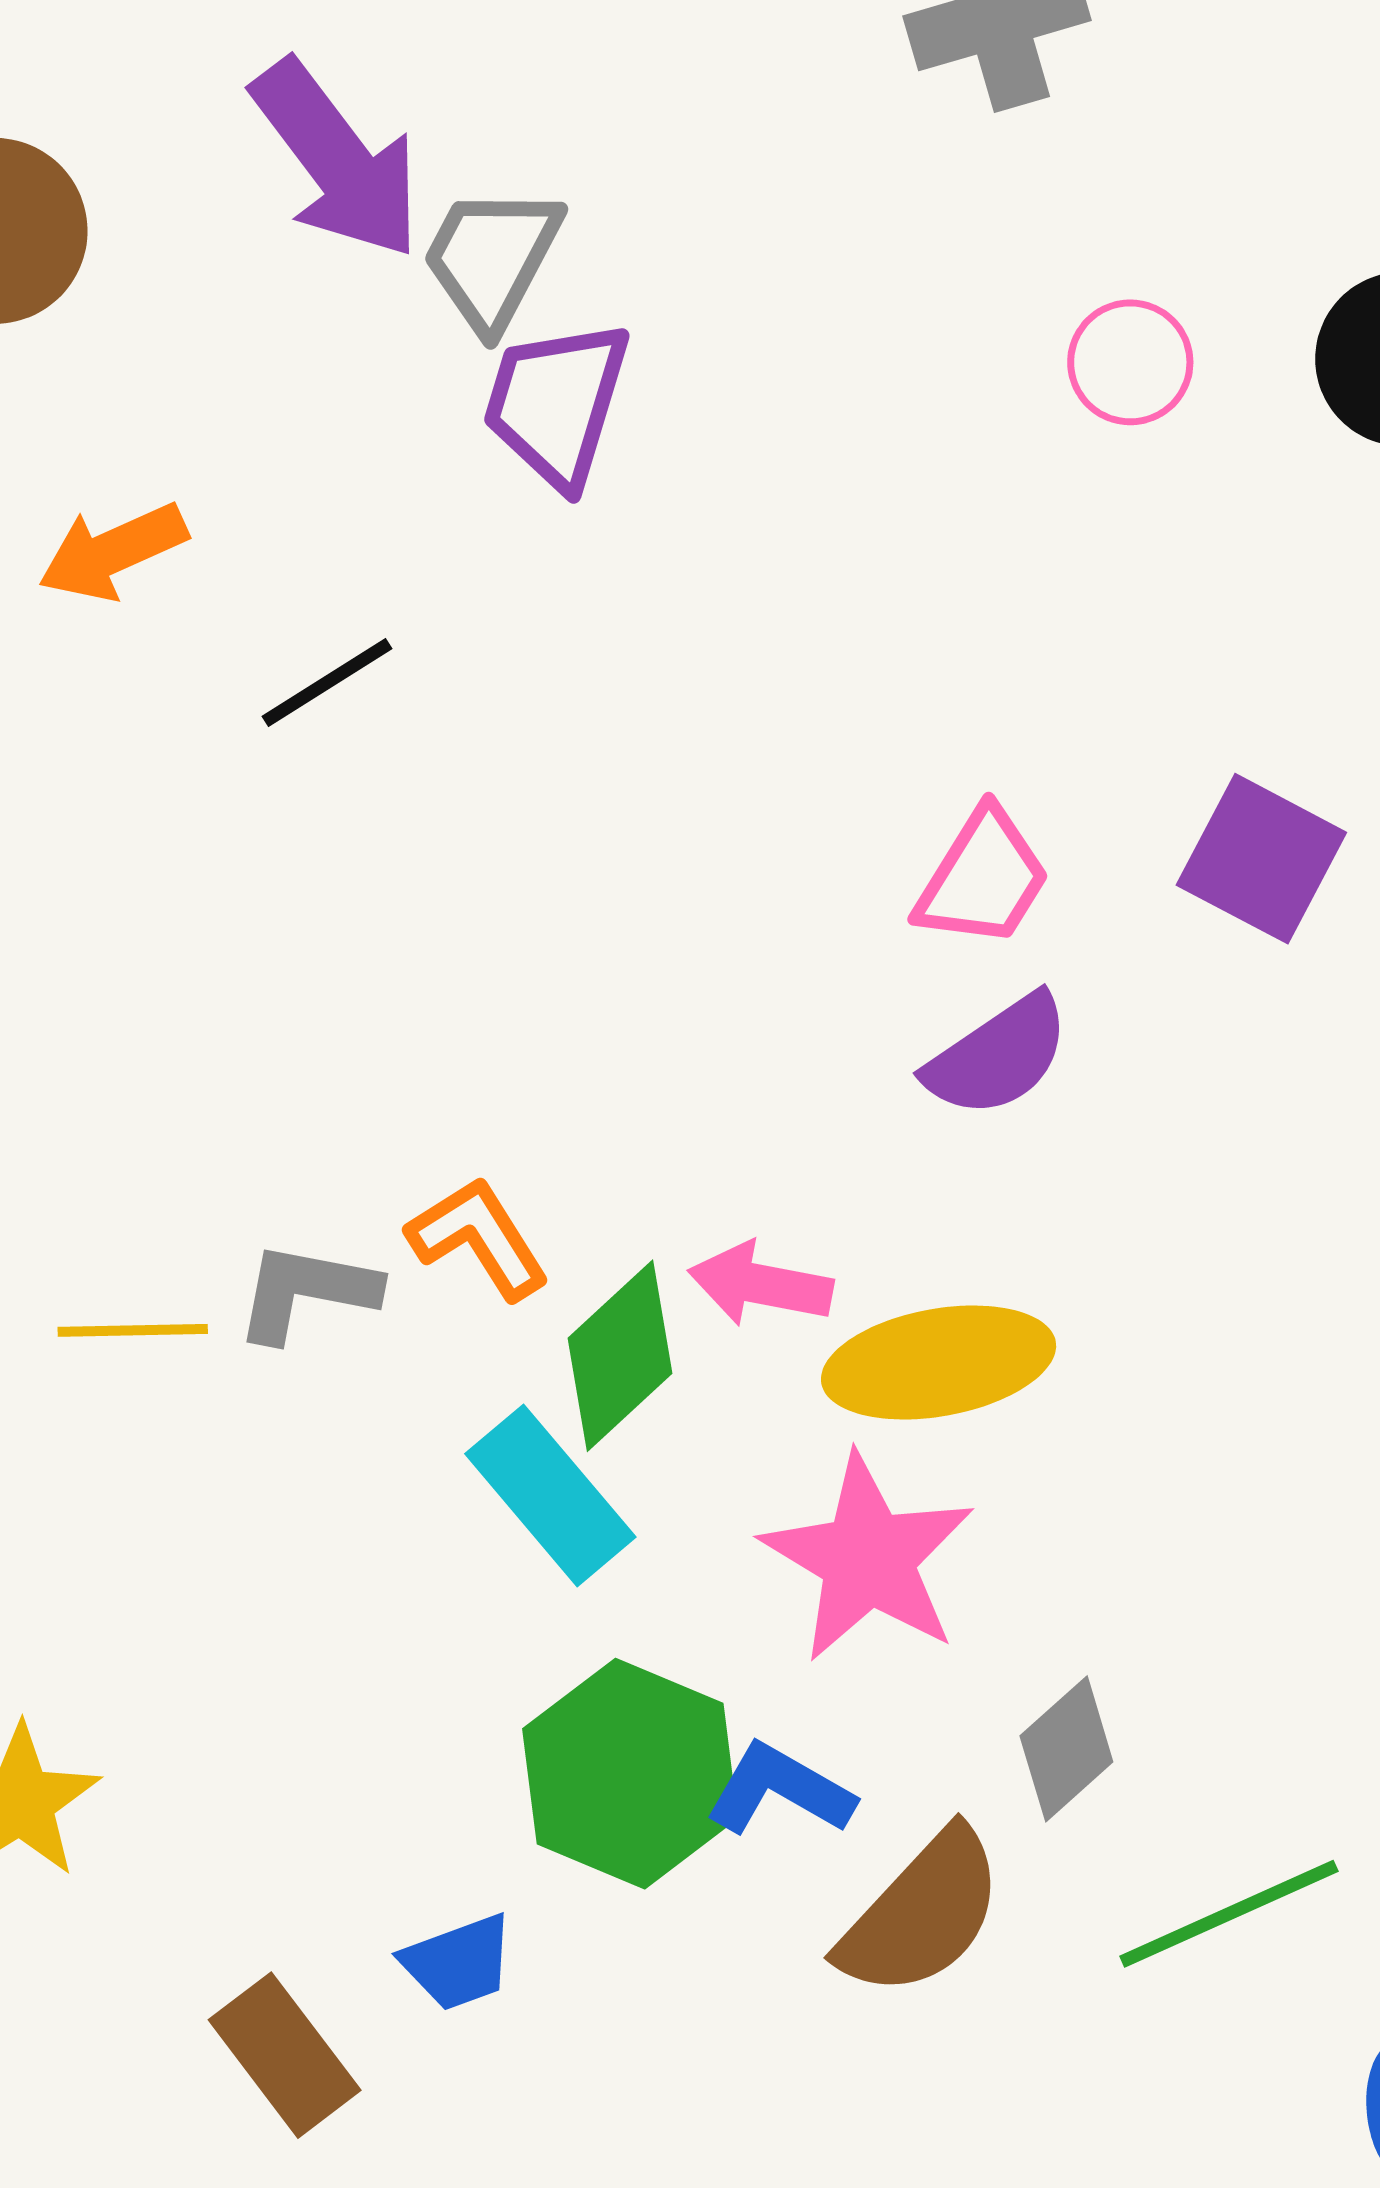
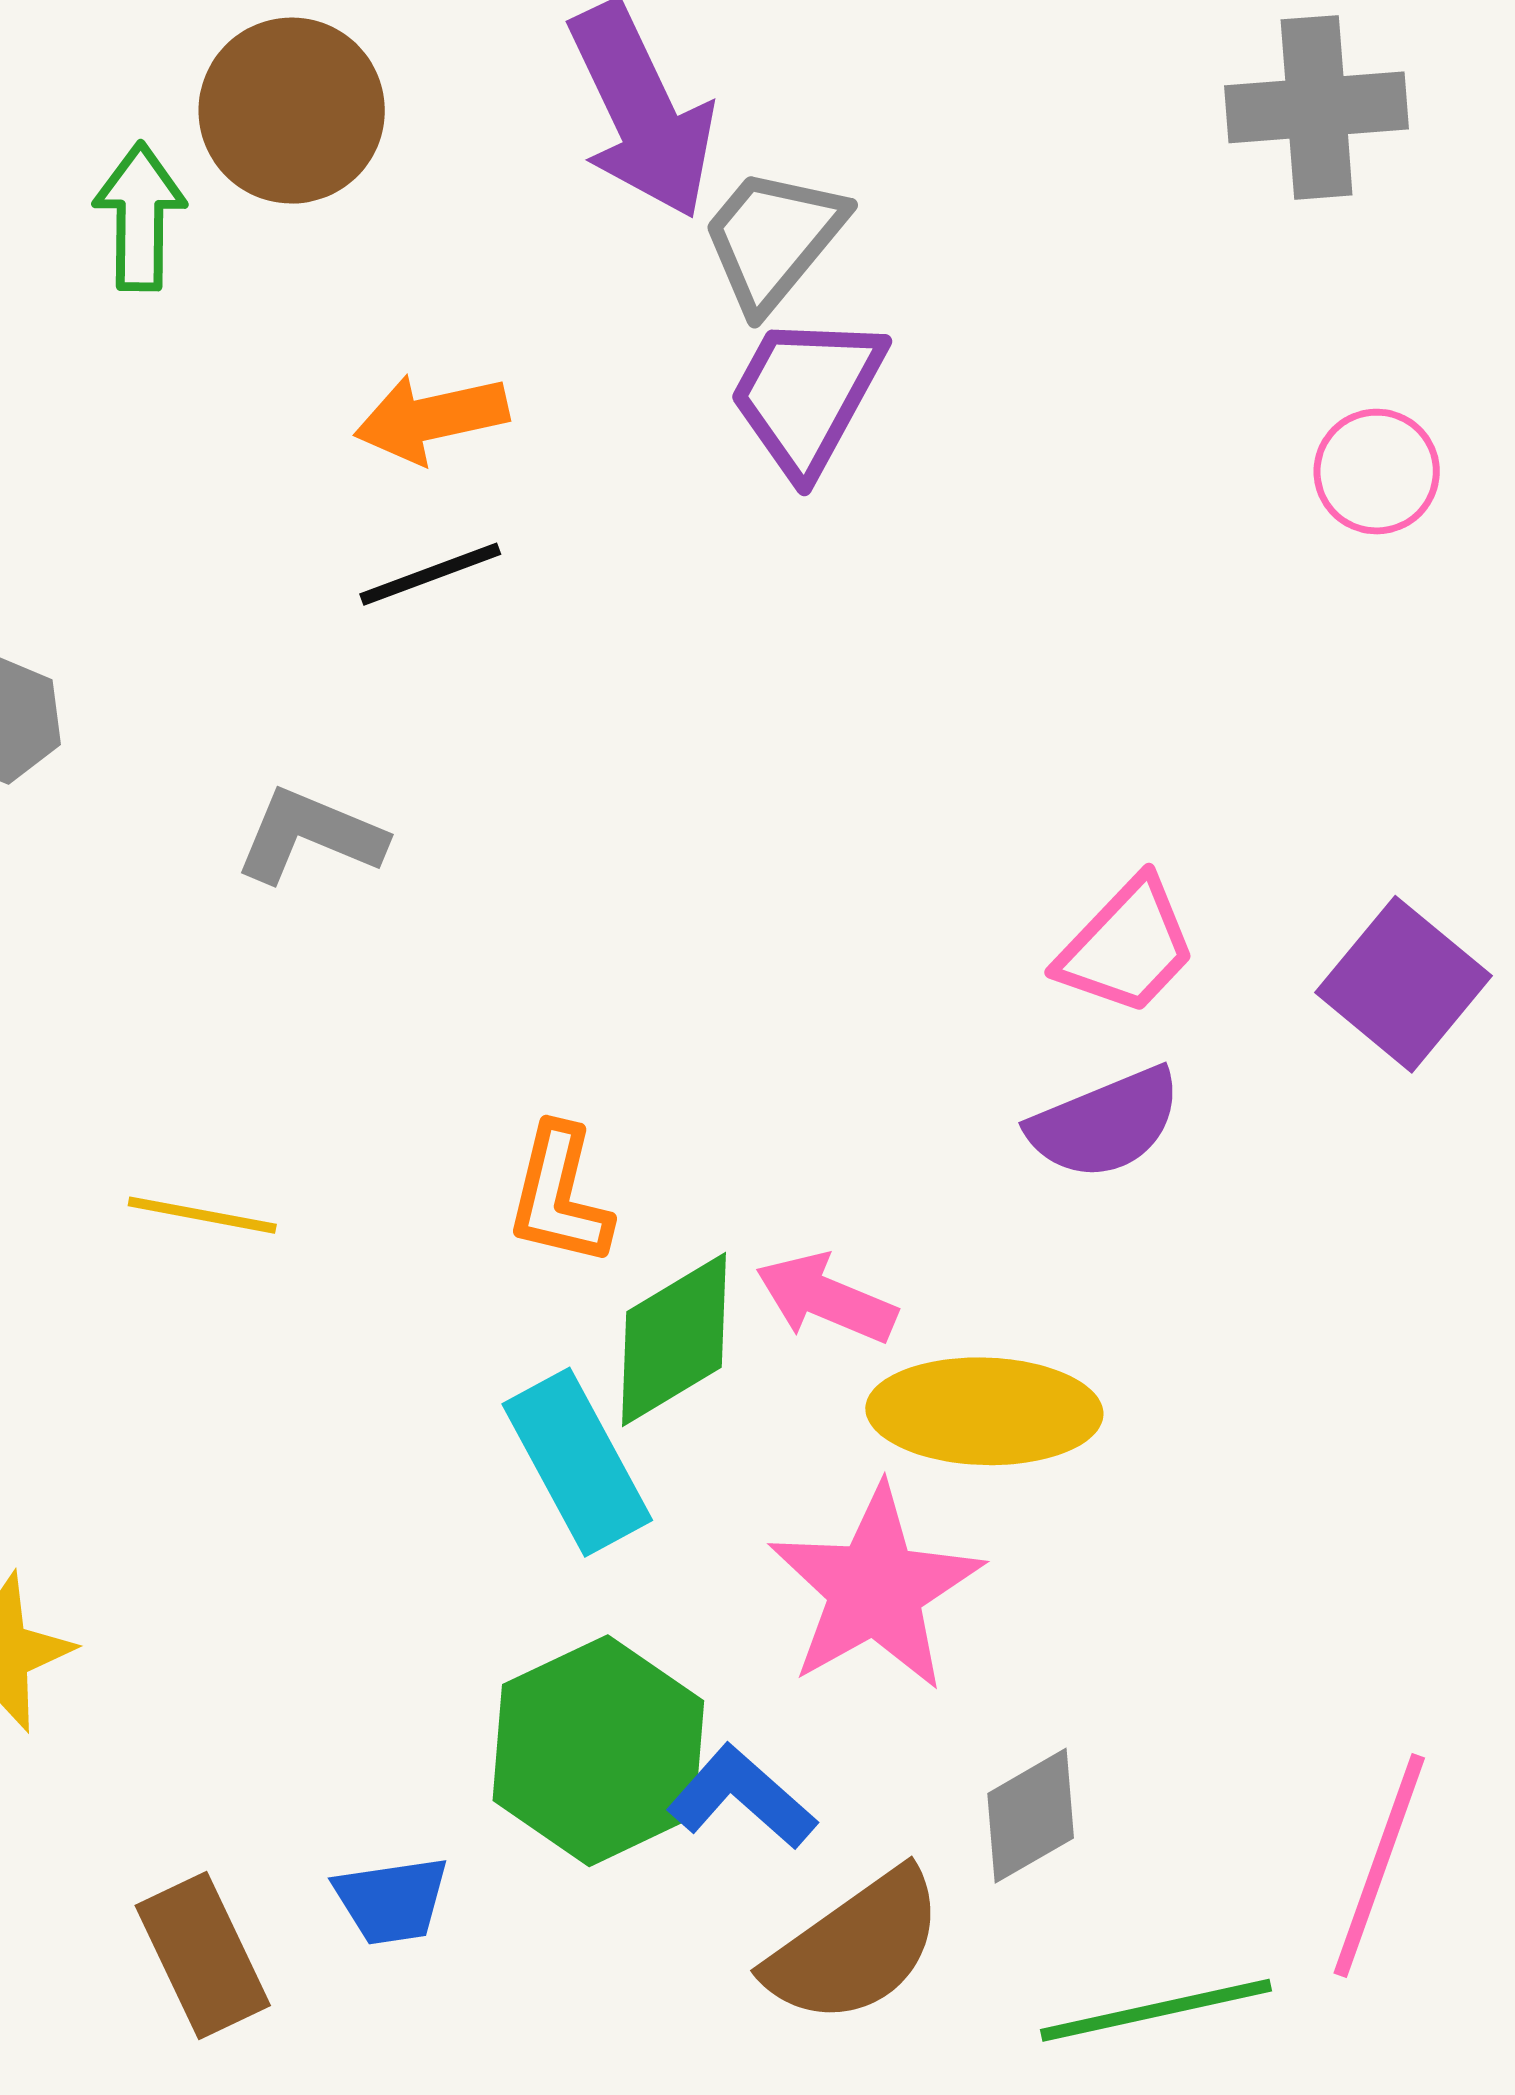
orange arrow: (113, 552) -> (431, 418), moved
black line: (327, 682) -> (430, 574), moved
orange L-shape: (478, 1238) -> (559, 1195), turned -146
gray L-shape: (306, 1292) -> (310, 836), moved

